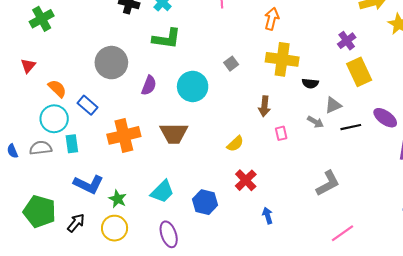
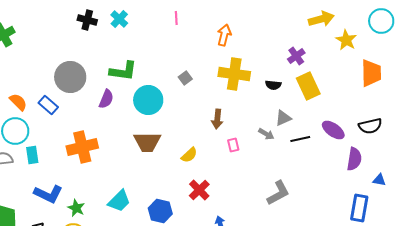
green L-shape: (167, 39) -> (123, 71), moved
black semicircle: (310, 83) -> (273, 85), moved
blue rectangle: (87, 105) -> (48, 105), moved
brown trapezoid: (174, 133) -> (147, 142), moved

